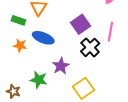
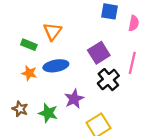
blue ellipse: (43, 38) -> (56, 66), turned -35
brown star: (13, 91) -> (20, 109), moved

